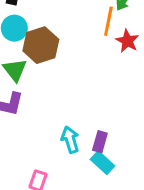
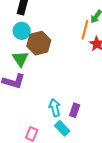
cyan rectangle: (102, 163) -> (62, 128), moved

